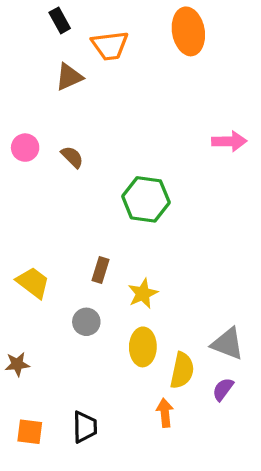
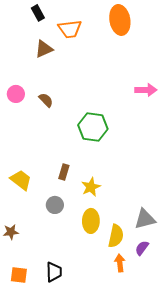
gray triangle: (228, 344) -> (145, 219), turned -35
orange arrow: (165, 413) -> (120, 263), moved

